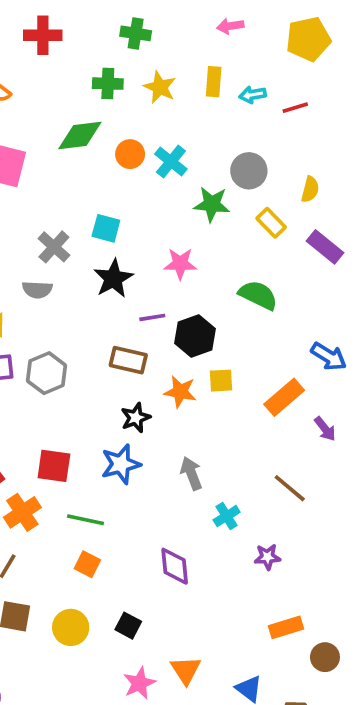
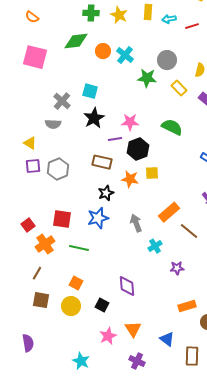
pink star: (180, 264) -> (130, 122), moved
orange rectangle: (284, 397) -> (169, 212), moved
orange square: (87, 564) -> (76, 283), moved
purple diamond: (175, 566) -> (127, 286), moved

